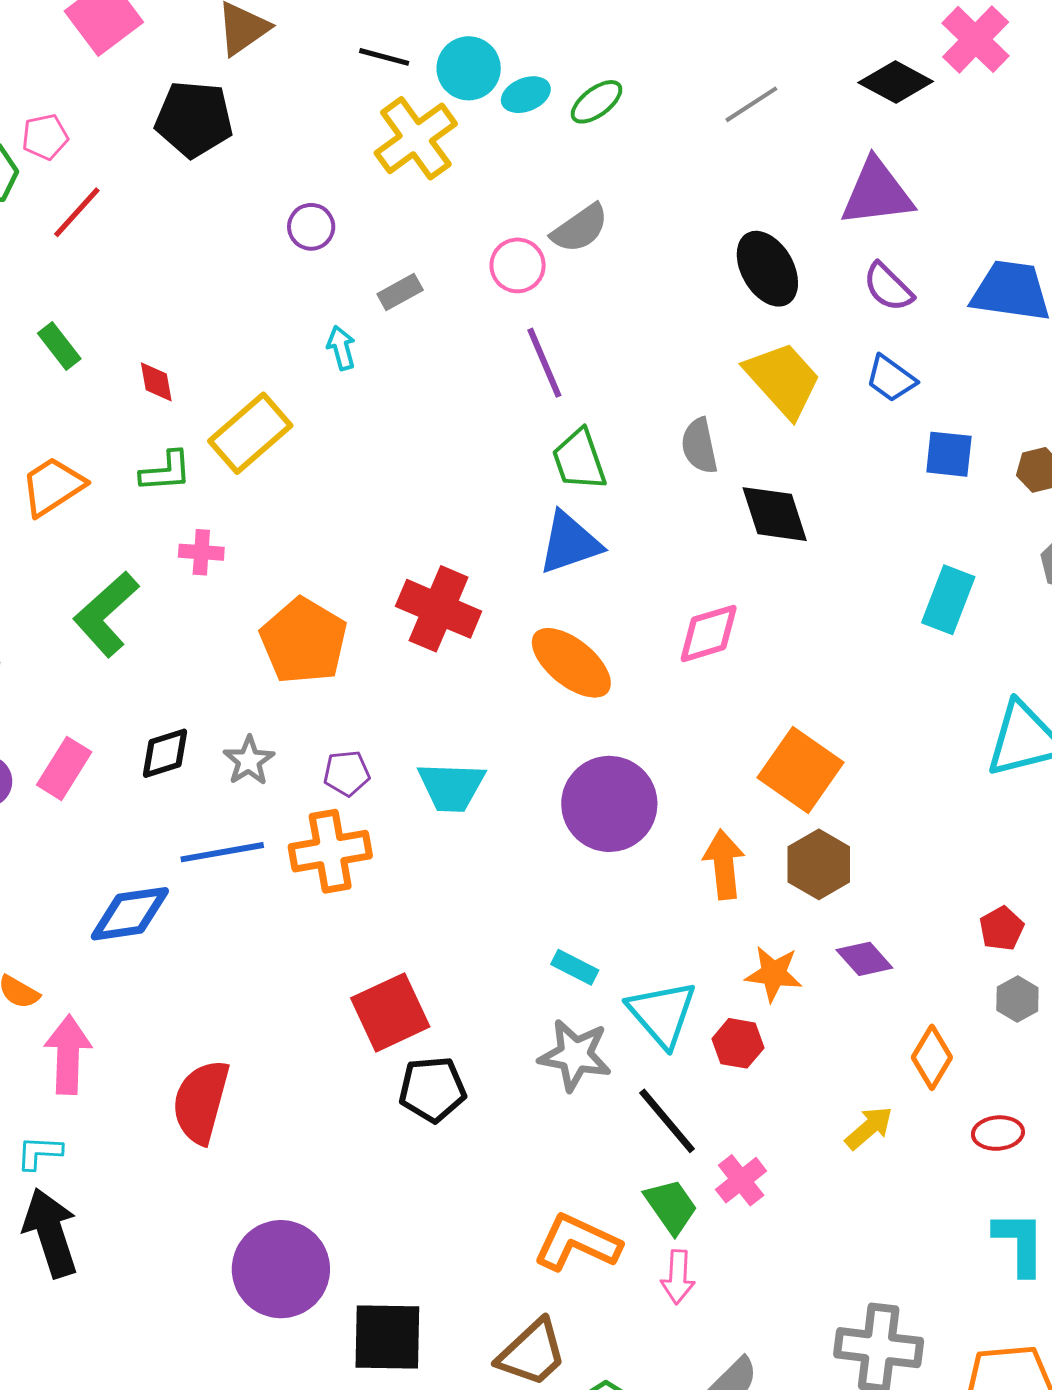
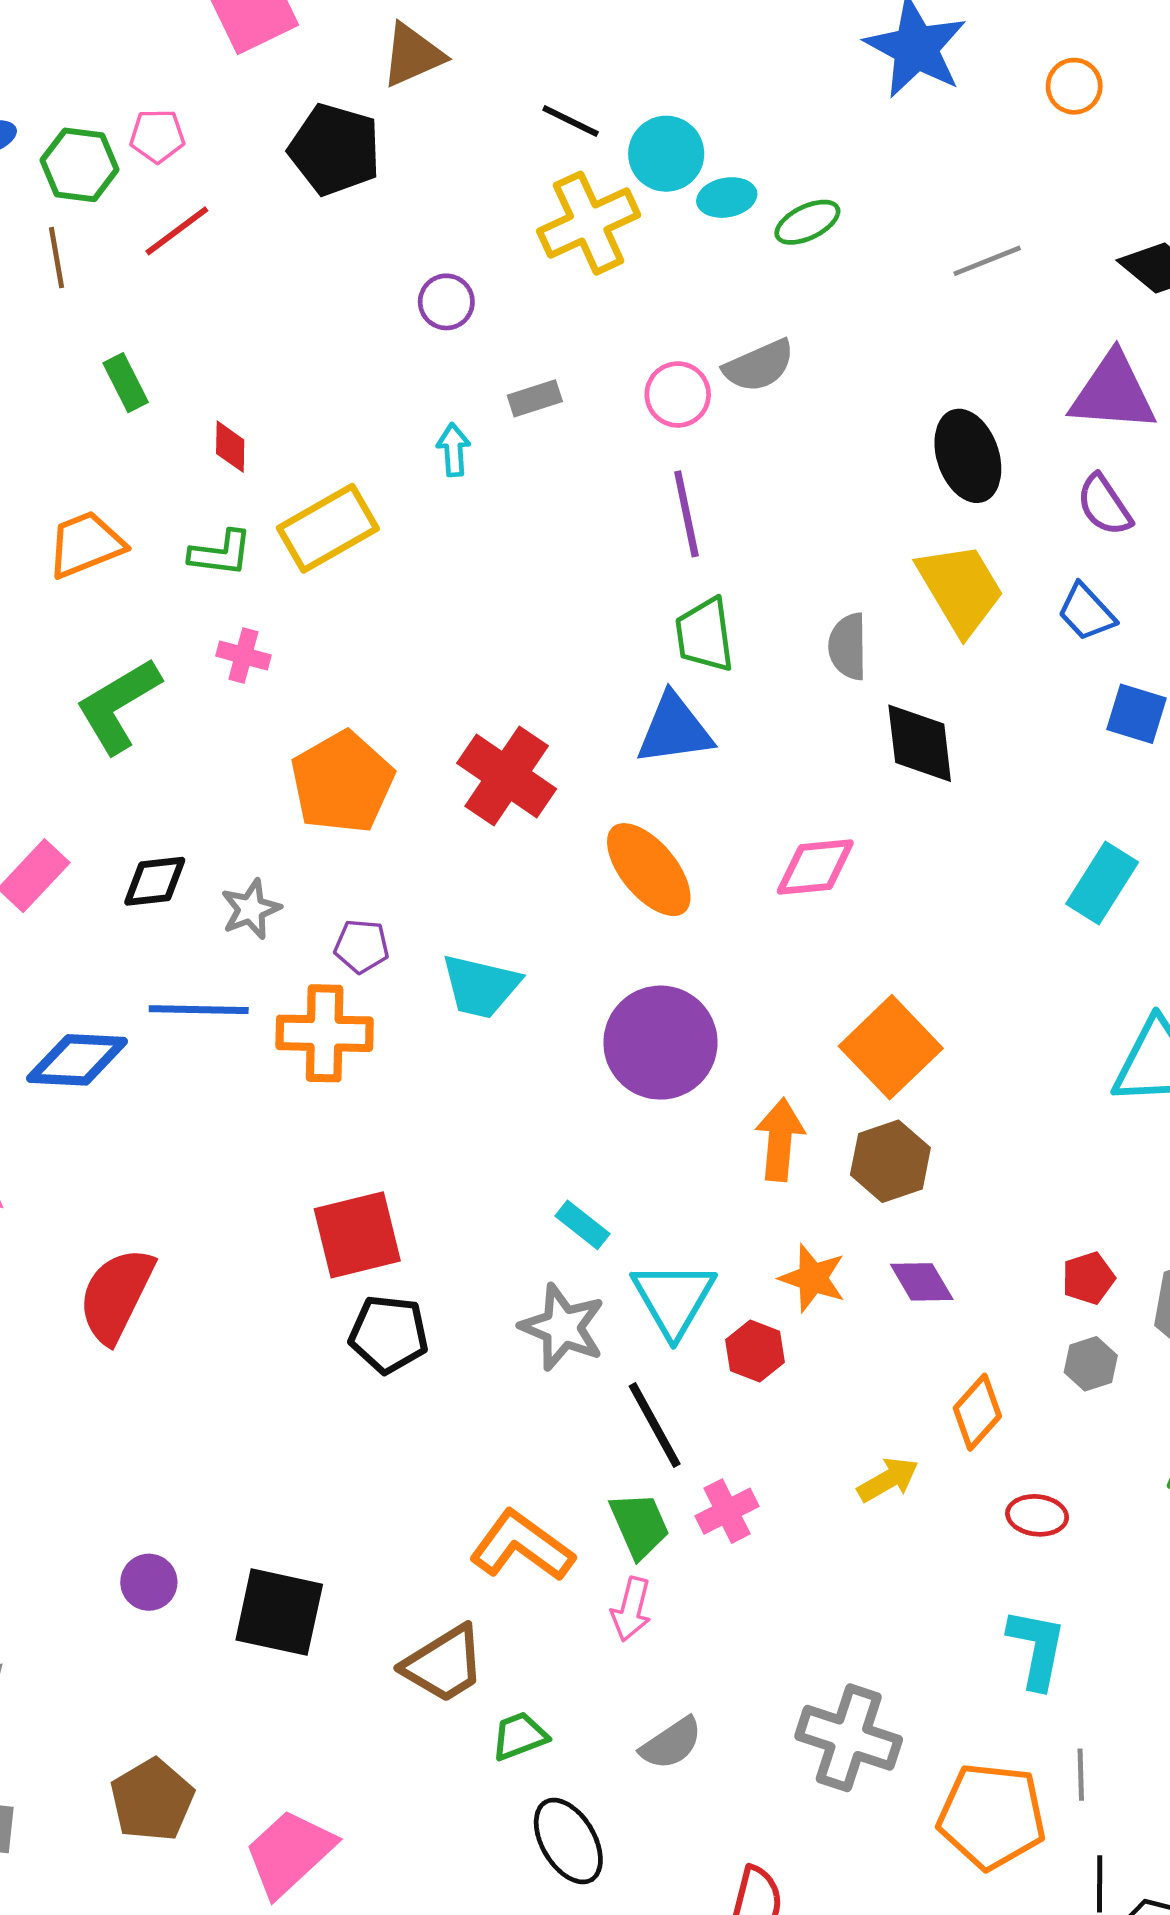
purple circle: (281, 1269) -> (149, 1582), moved, size x0.5

